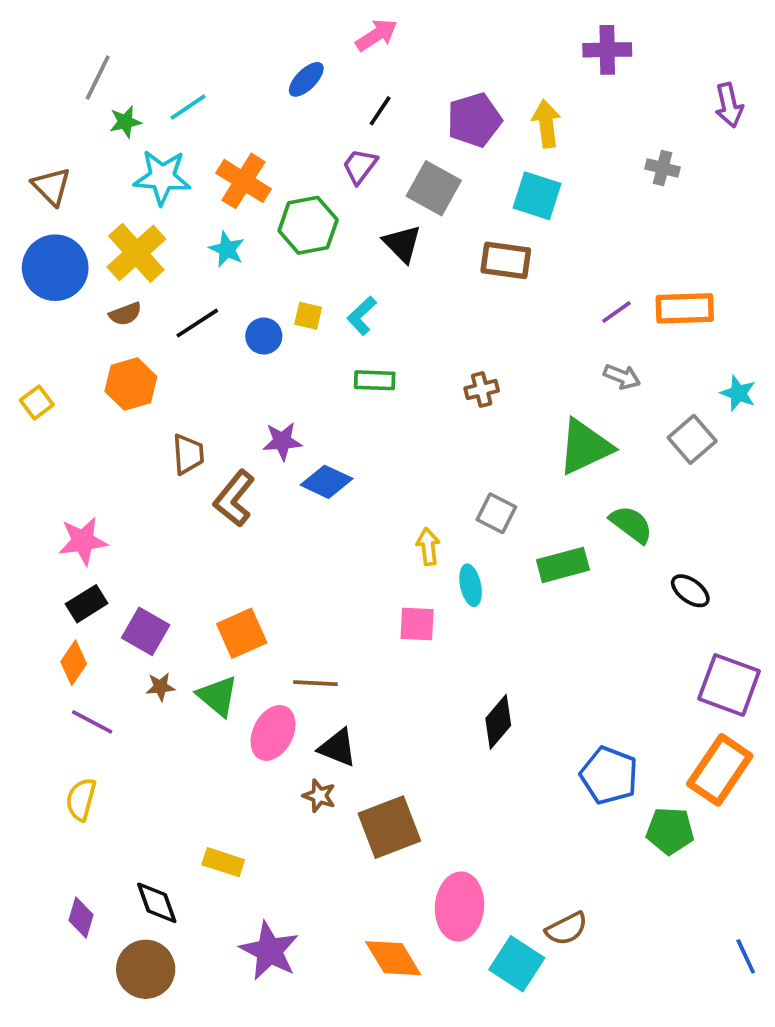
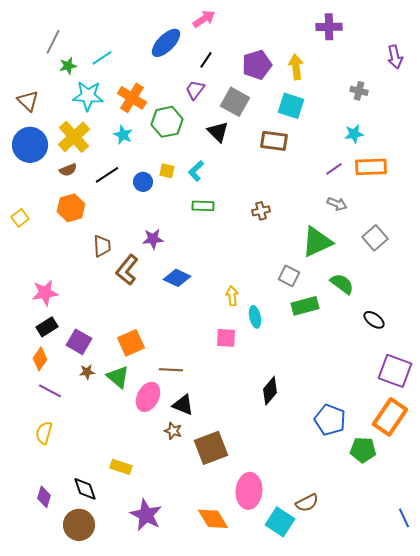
blue ellipse: (306, 79) -> (166, 43), size x1.5
cyan star: (738, 393) -> (354, 134), moved, turned -30
blue diamond: (327, 482) -> (177, 278), moved
gray square: (496, 513) -> (289, 276), moved

